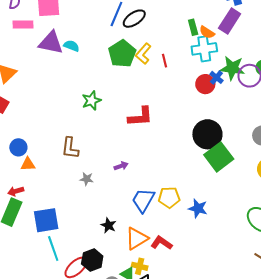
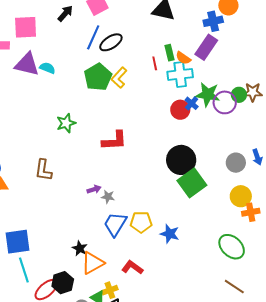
red line: (165, 61) -> (155, 63), moved
gray star: (87, 179) -> (108, 197), moved
orange triangle: (137, 238) -> (93, 263), moved
yellow cross: (140, 266) -> (110, 290), turned -35

